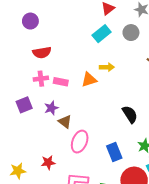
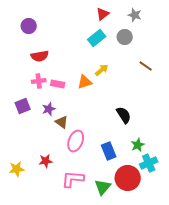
yellow arrow: (107, 67) -> (102, 70), turned -40

